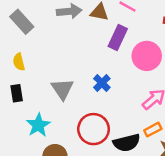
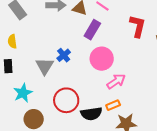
pink circle: (147, 56) -> (102, 59), moved
blue cross: (102, 83) -> (64, 55), moved

